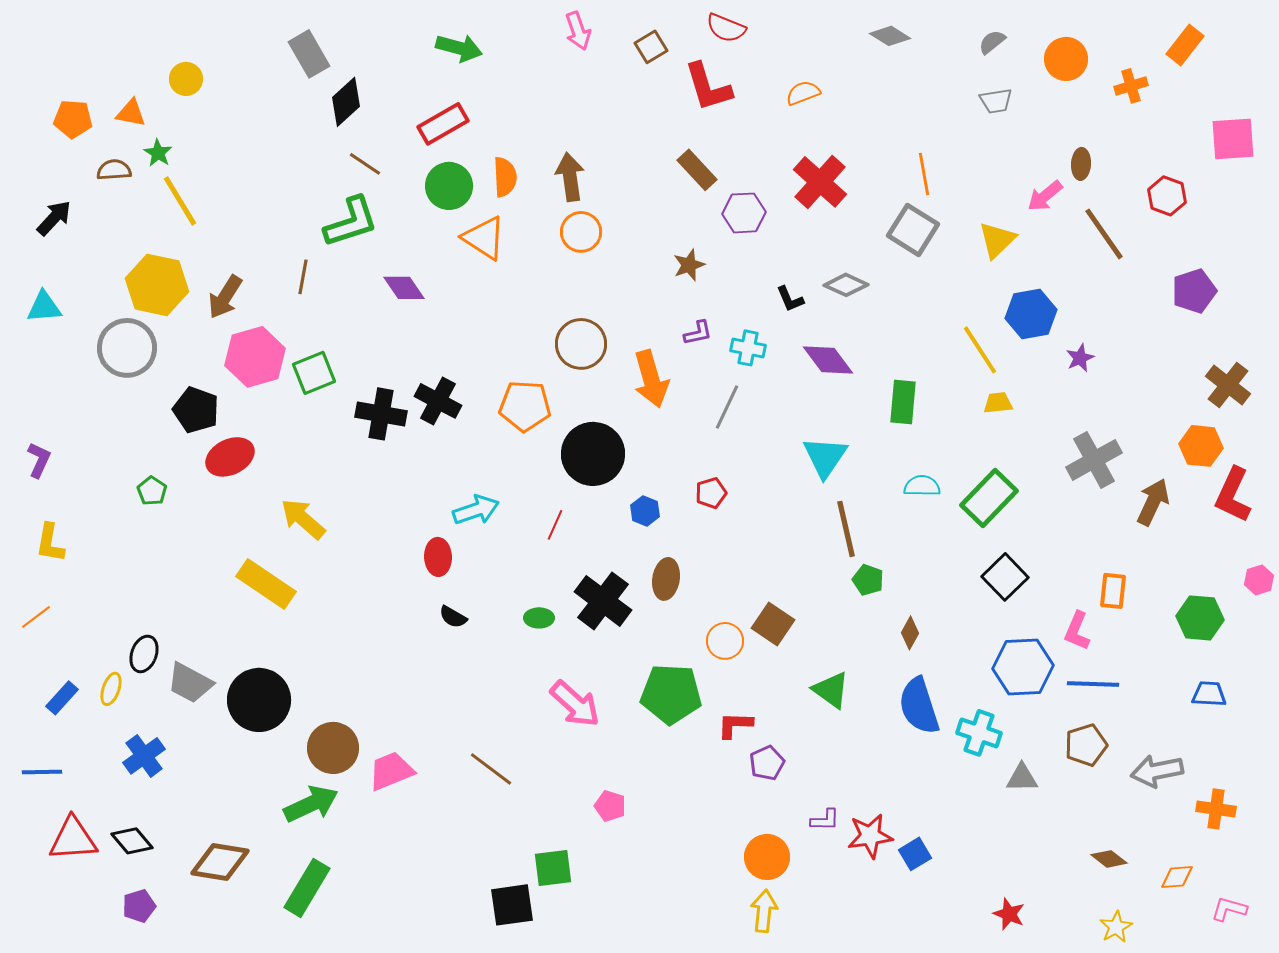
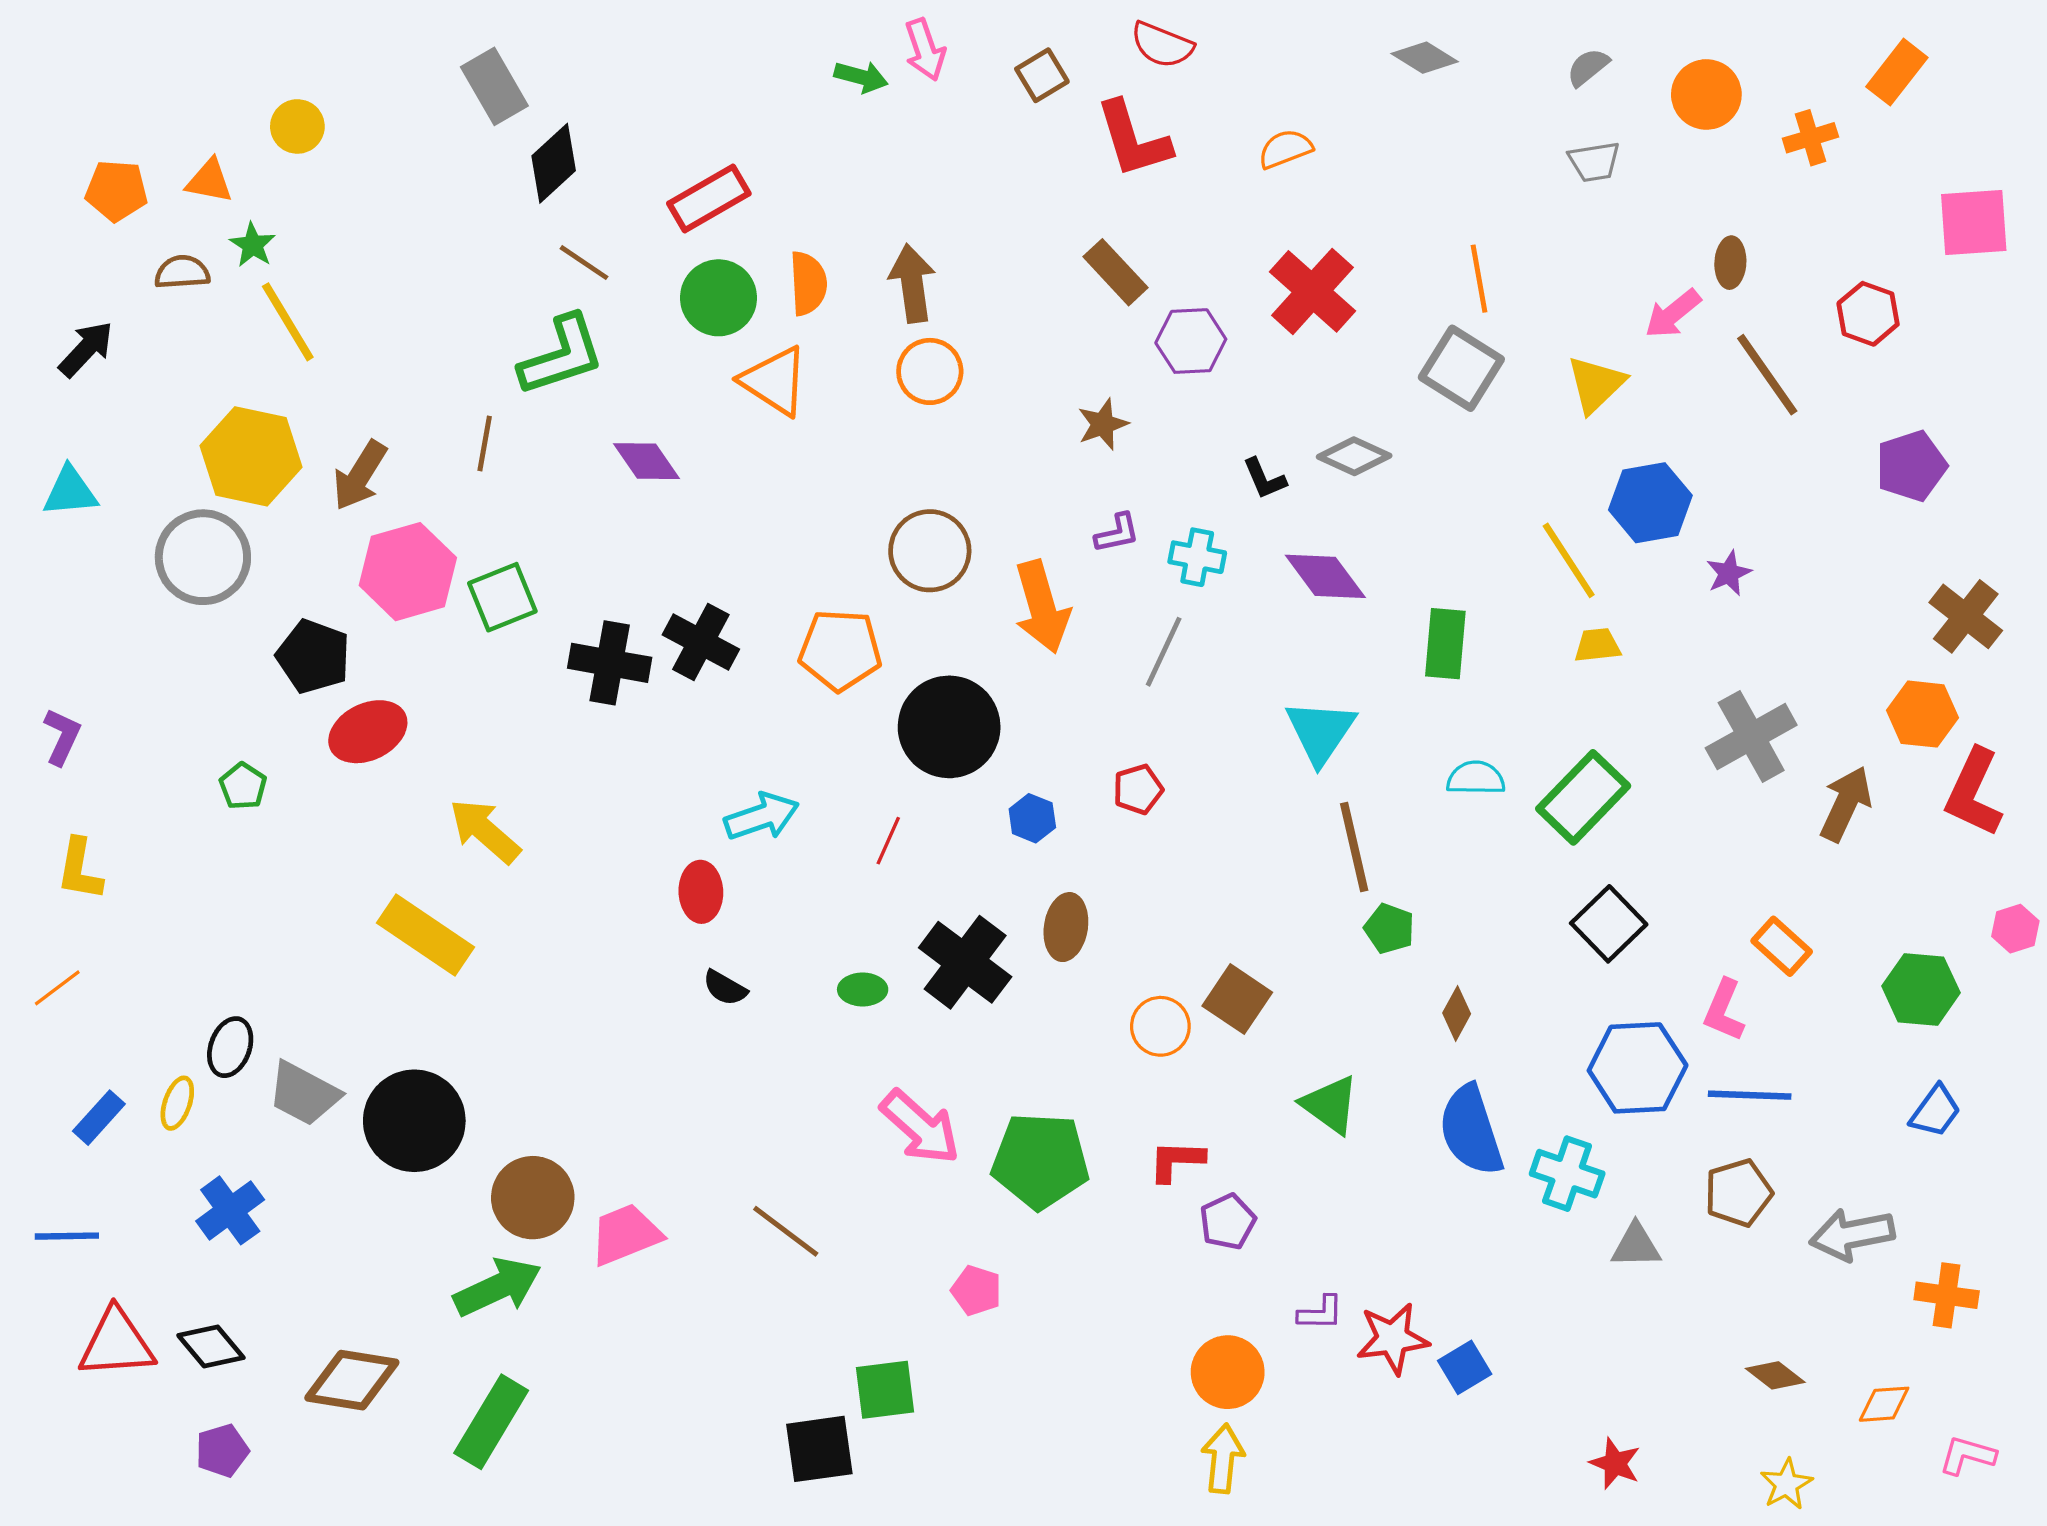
green arrow: (459, 48) -> (861, 77), moved, size x0.7
orange rectangle: (1113, 591) -> (1782, 946), turned -54
green pentagon: (671, 694) -> (1040, 1161), moved
blue trapezoid: (1209, 694) -> (1935, 1111), turned 123

